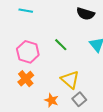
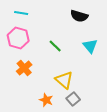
pink hexagon: (28, 52) -> (18, 38), moved
orange cross: (26, 79) -> (24, 68), moved

